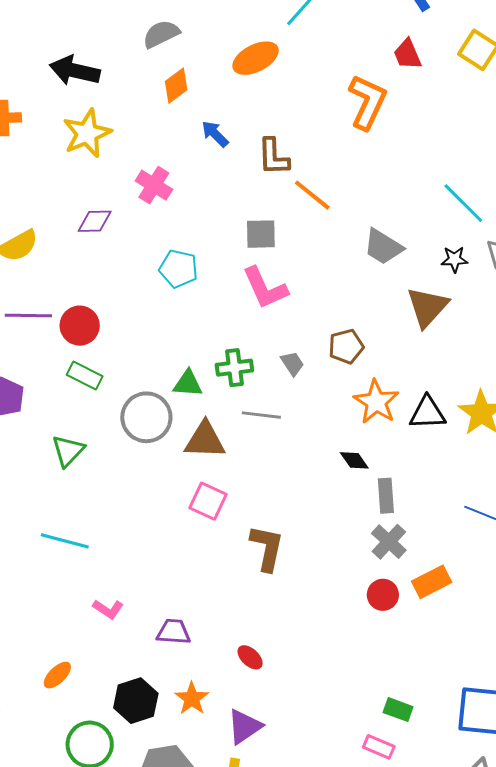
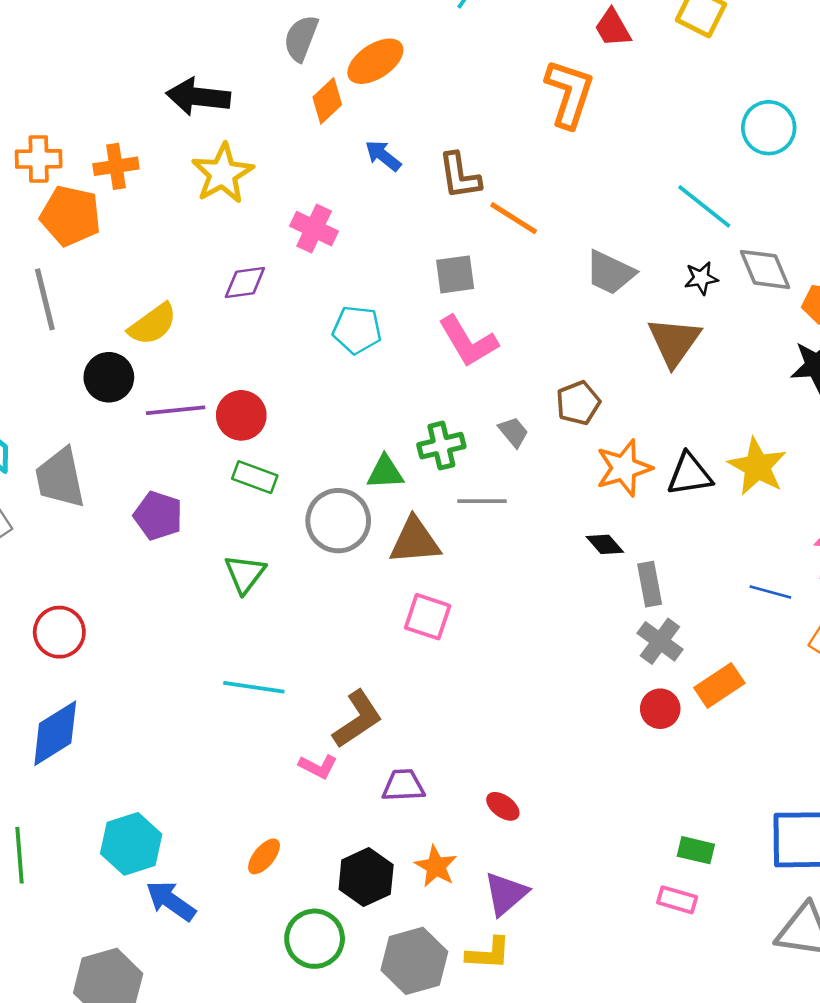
gray semicircle: (161, 34) -> (301, 38), turned -36
orange ellipse: (256, 58) -> (375, 61), moved
orange star: (376, 402) -> (624, 468), turned 30
brown L-shape: (267, 548) -> (357, 719), moved, turned 51

